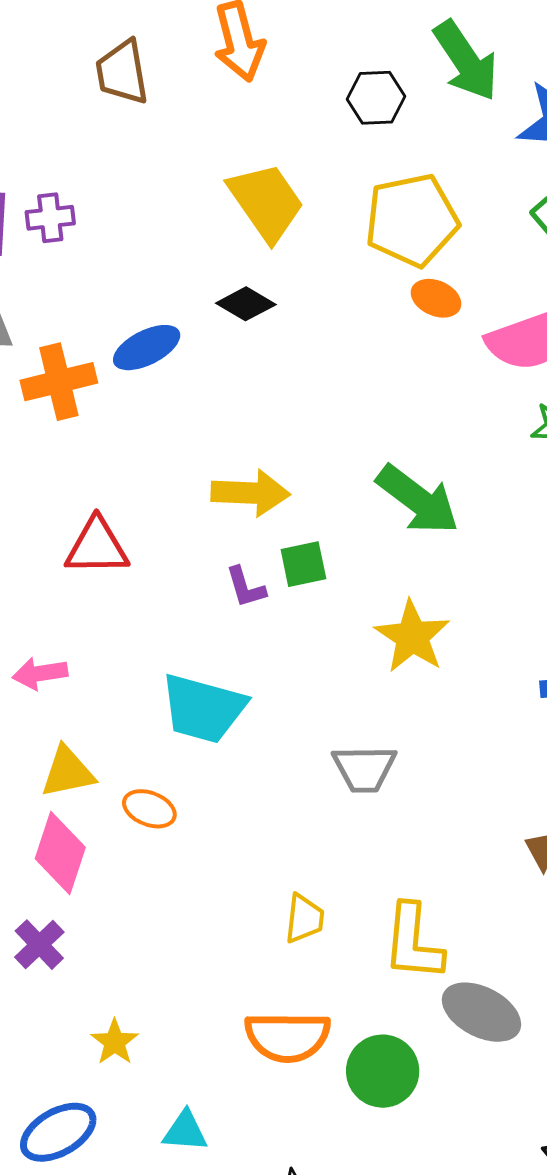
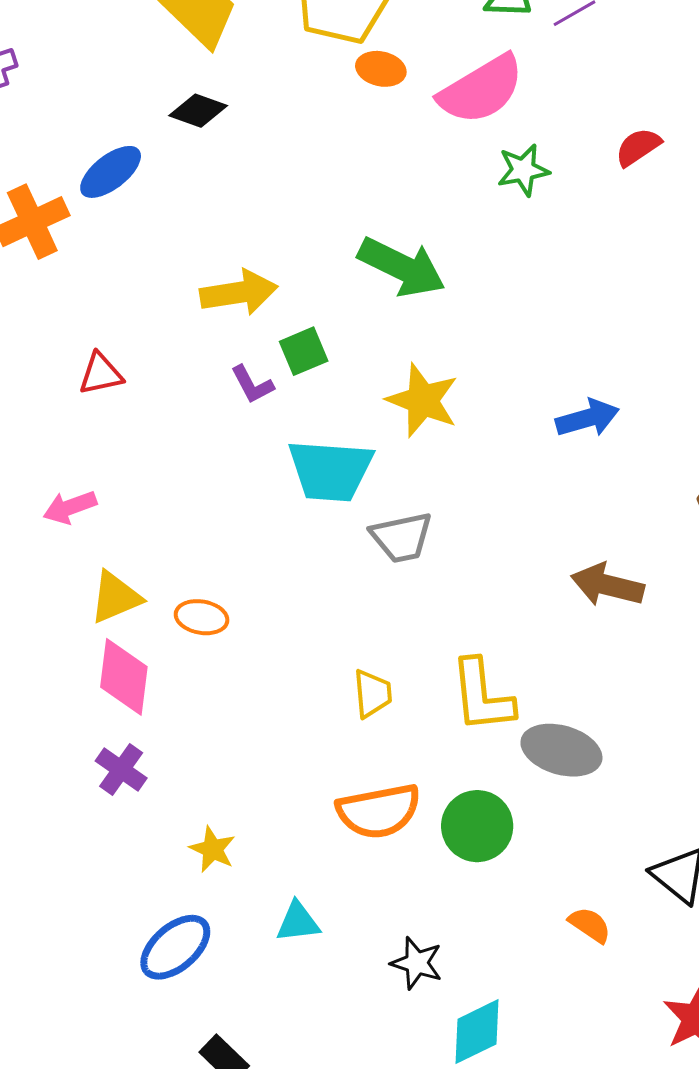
red triangle: (97, 547) -> (101, 374), size x0.7
cyan trapezoid: (203, 708) -> (330, 470), moved

